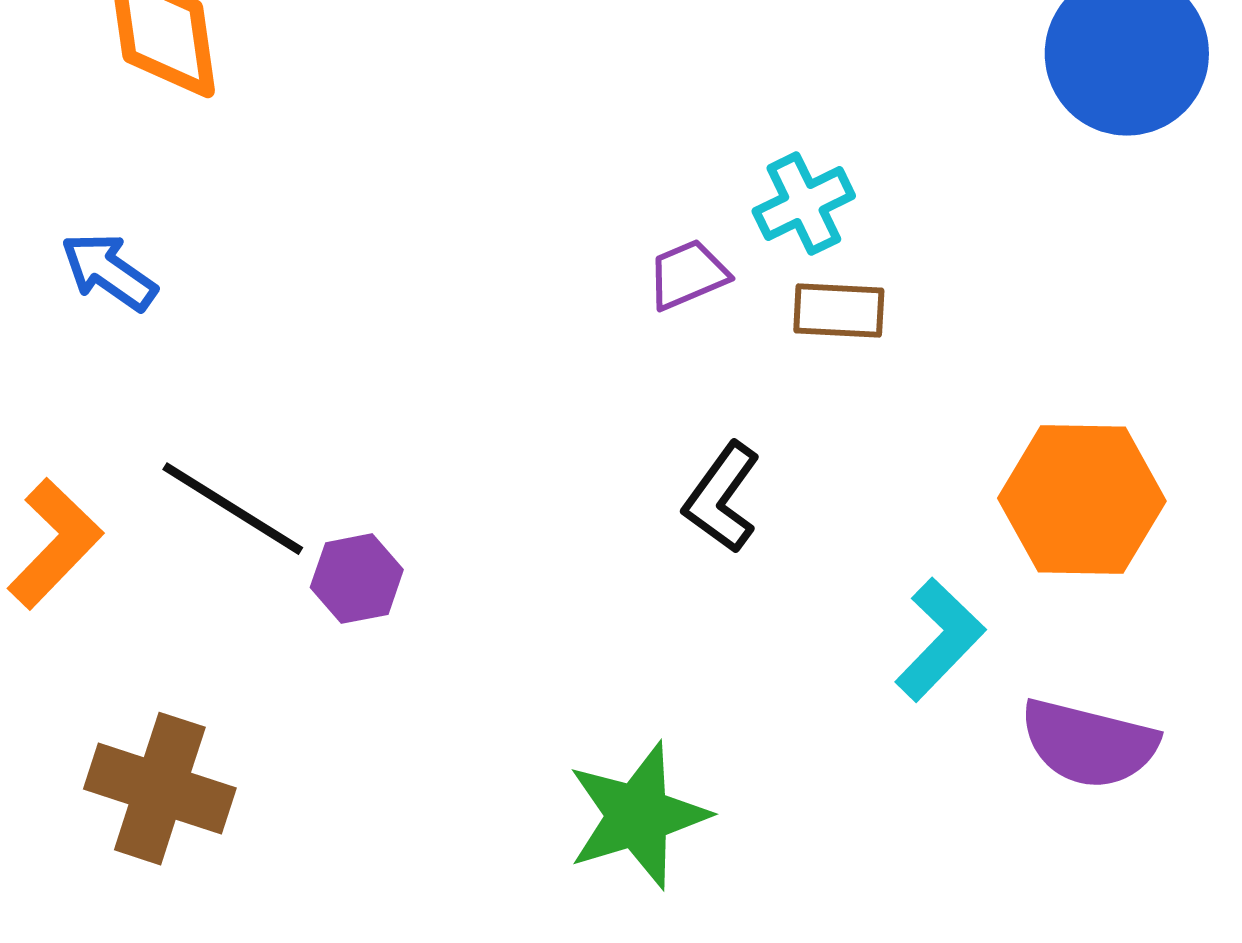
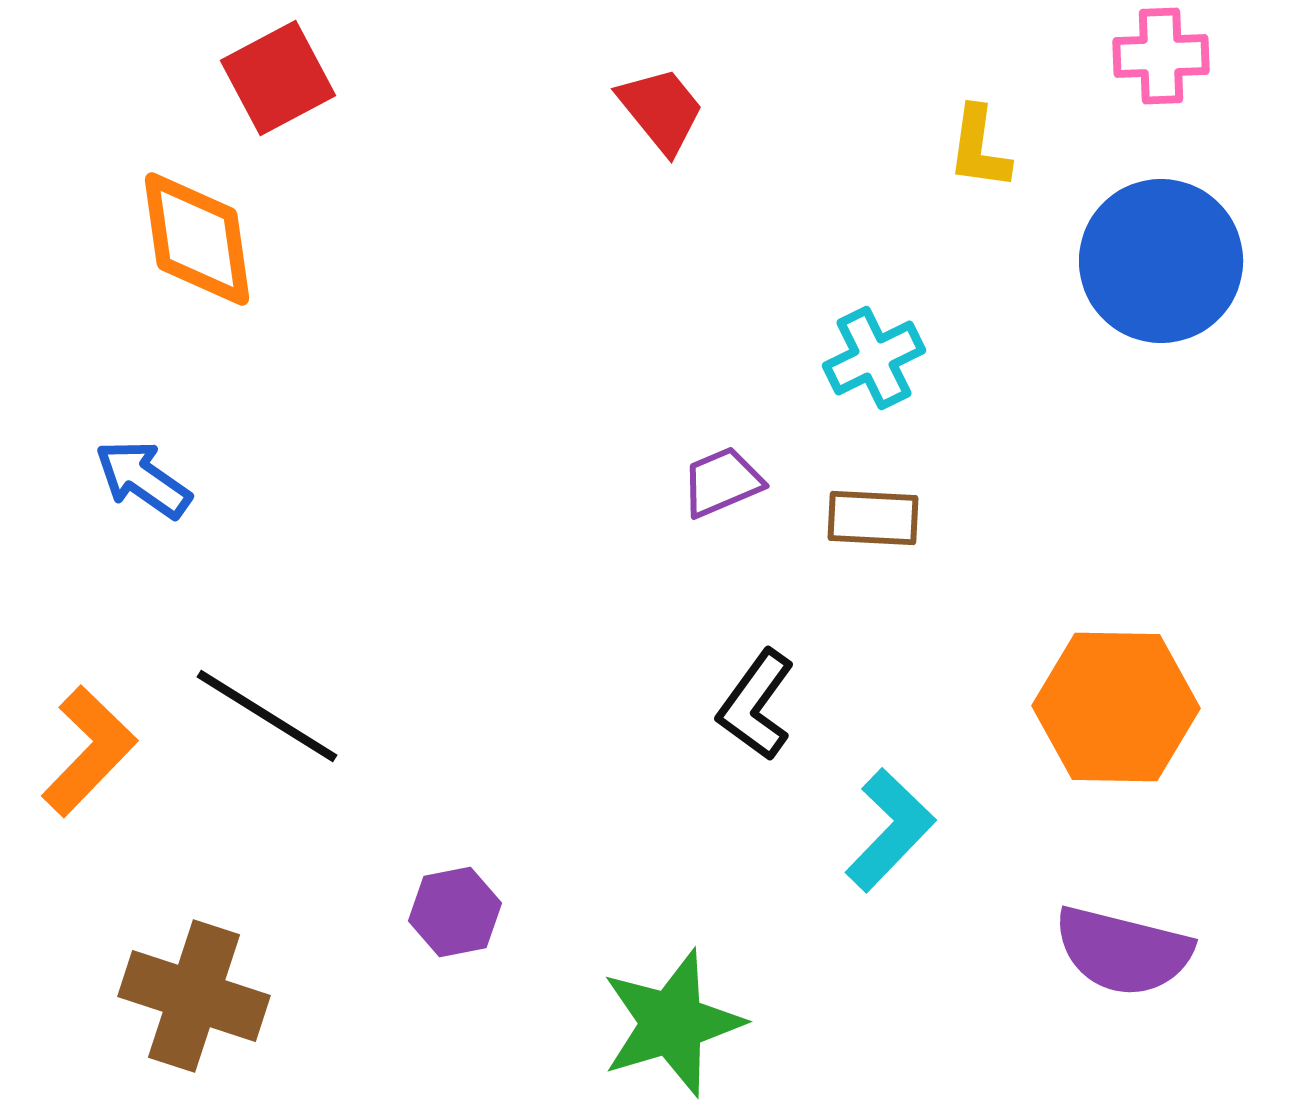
cyan cross: (804, 204) -> (874, 358), moved
purple hexagon: (357, 579) -> (455, 912), moved
cyan L-shape: (940, 640) -> (890, 830), moved

